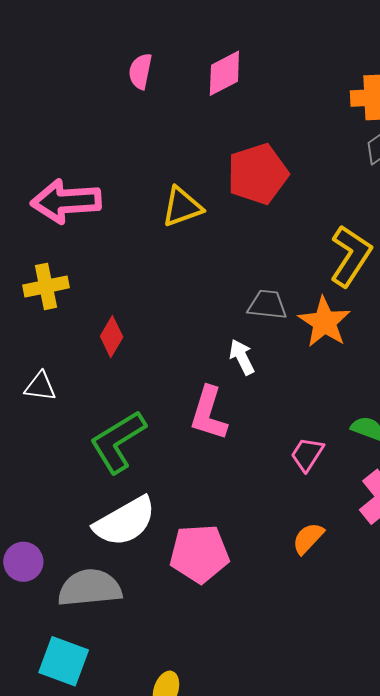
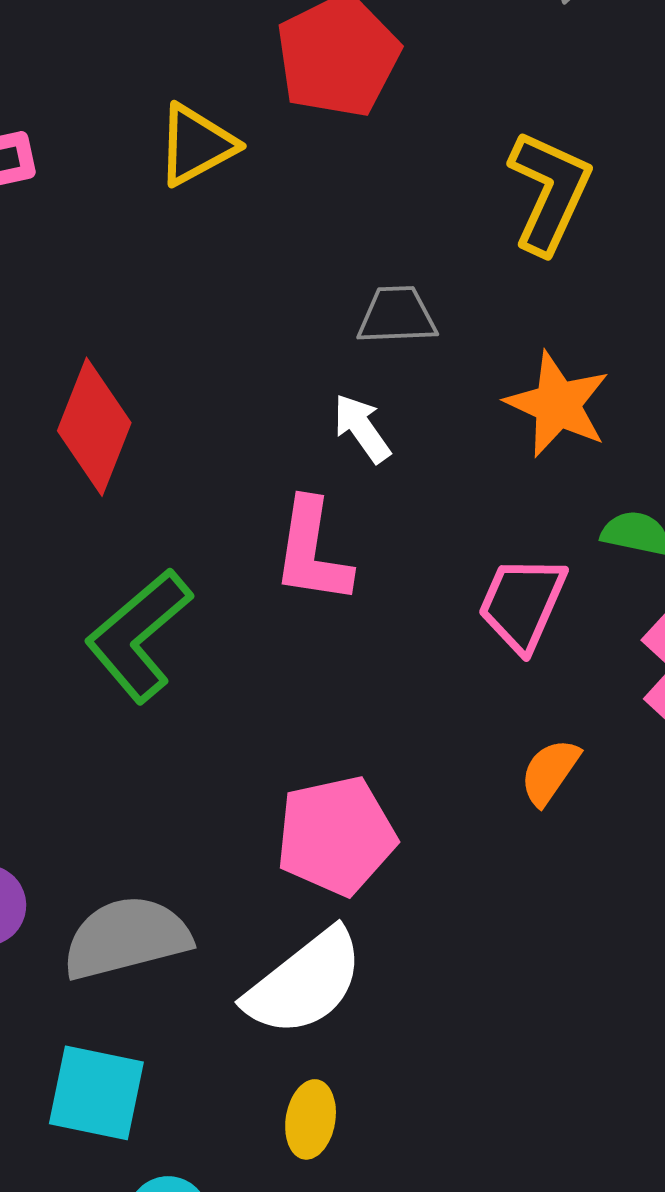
orange star: (324, 322) -> (557, 404), moved
red diamond: (112, 337) -> (94, 427), size x1.6
pink trapezoid: (307, 454) -> (522, 604), size x1.4
white semicircle: (125, 522) -> (305, 983), moved

